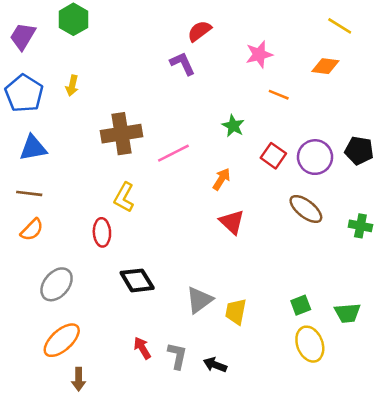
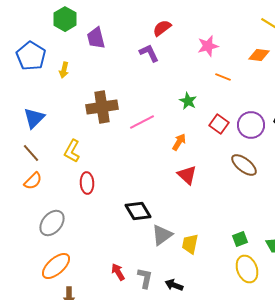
purple trapezoid: (23, 36) -> (96, 38), moved, turned -45
blue pentagon: (24, 93) -> (31, 56), moved
blue triangle: (33, 148) -> (34, 118), turned -35
brown line: (29, 193) -> (31, 153), turned 42
yellow L-shape: (124, 197) -> (72, 151), moved
black diamond: (137, 280) -> (138, 211), moved

